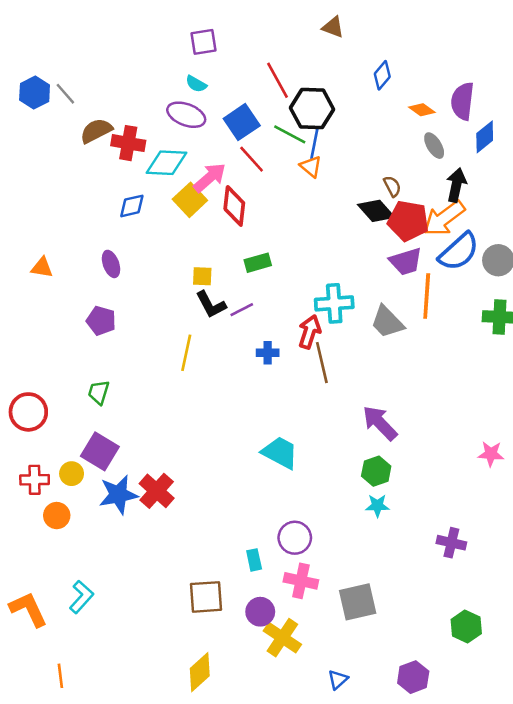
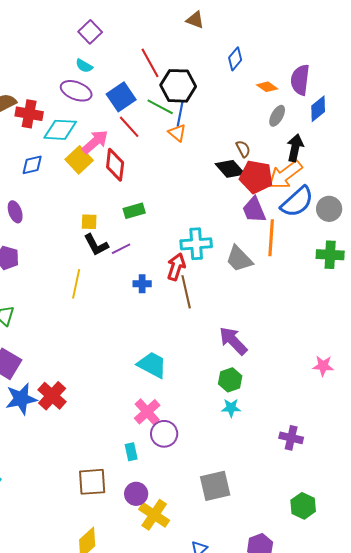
purple square: (203, 42) -> (90, 32), turned -35
gray ellipse: (434, 146) -> (277, 116), turned 60
purple trapezoid: (406, 261) -> (254, 210), turned 84
pink cross: (301, 581) -> (147, 412), moved, turned 36

